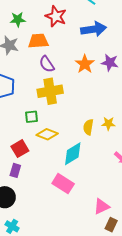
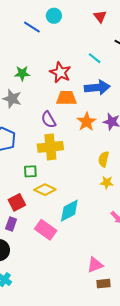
orange trapezoid: (38, 41) -> (66, 98), moved
yellow semicircle: (88, 127) -> (104, 159), moved
pink rectangle: (63, 184) -> (46, 230), moved
brown rectangle: (111, 225) -> (104, 284), turned 56

